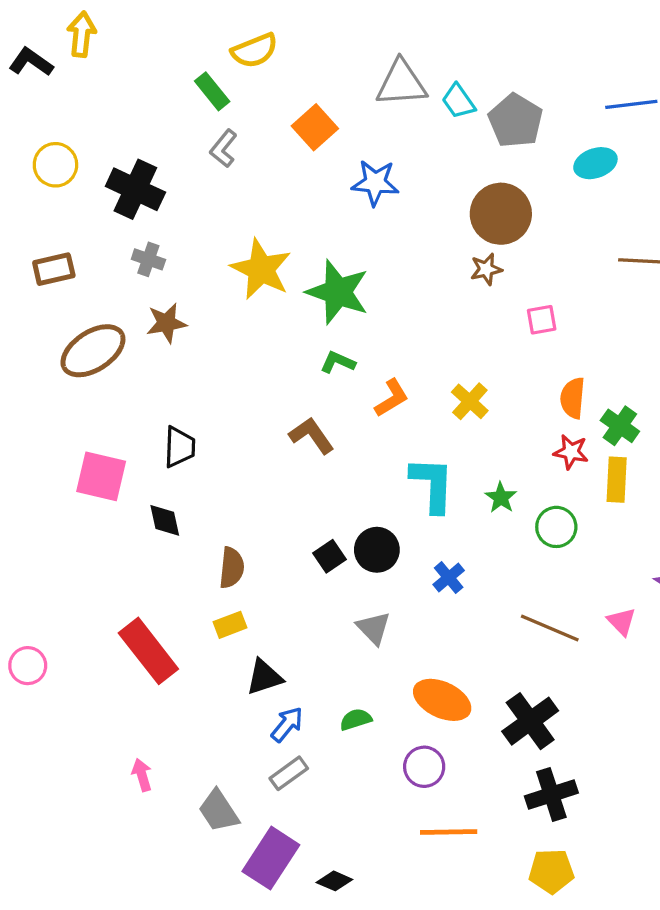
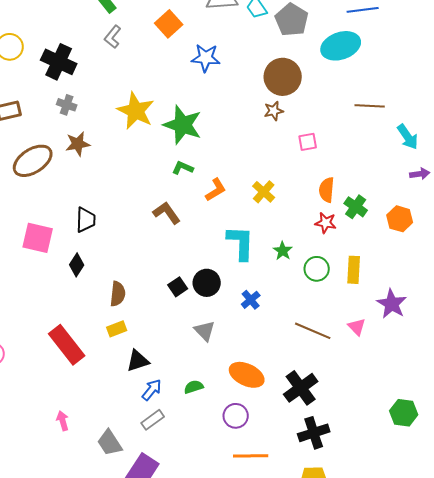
cyan ellipse: (595, 163) -> (341, 46), size x1.5
yellow rectangle: (617, 480) -> (354, 270), moved
black diamond: (165, 520) -> (77, 265), turned 45

